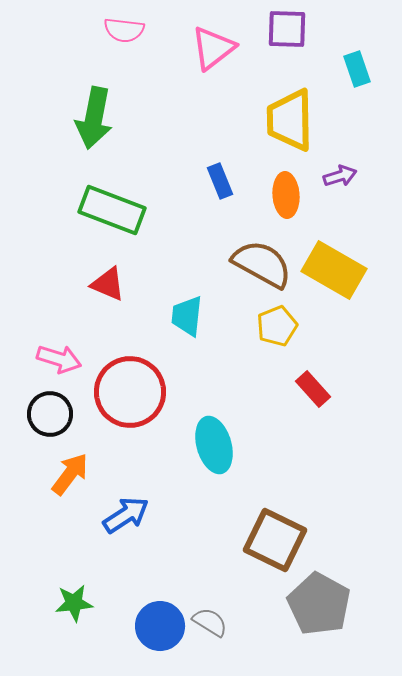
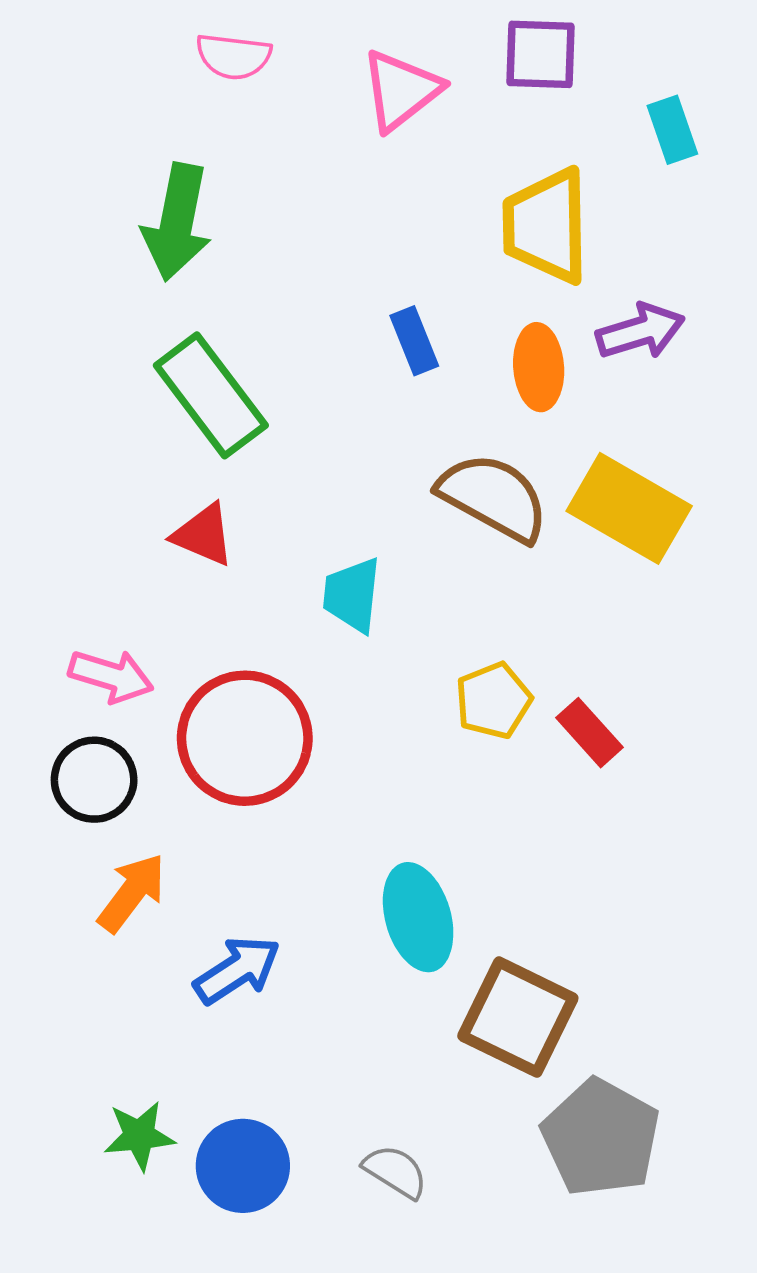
purple arrow: (340, 176) -> (640, 331), size x1.4
green rectangle: (112, 210) -> (211, 395), turned 32
yellow pentagon: (277, 326) -> (493, 701), moved
cyan ellipse: (214, 445) -> (418, 917), moved
blue circle: (160, 626) -> (243, 1166), moved

